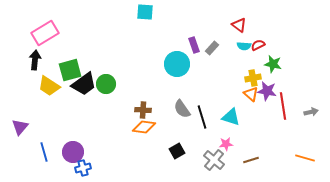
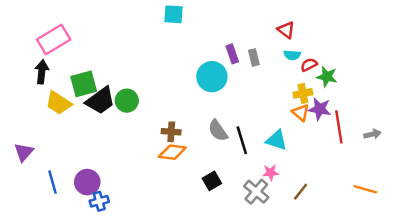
red semicircle: (258, 45) -> (309, 65), moved
gray rectangle: (212, 48) -> (254, 57), turned -56
brown line: (251, 160) -> (301, 192), turned -35

